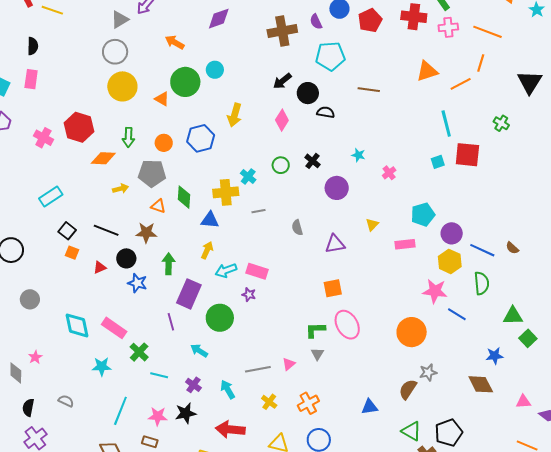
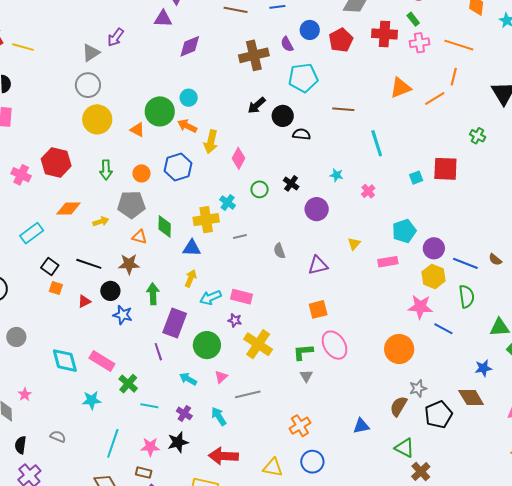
orange arrow: (175, 42) -> (187, 126), moved
pink diamond: (282, 120) -> (238, 158), moved
cyan line: (446, 124) -> (377, 143), moved
orange diamond: (103, 158) -> (68, 208), moved
pink triangle: (289, 364) -> (221, 377), moved
yellow cross: (269, 402) -> (258, 344), moved, size x1.8
black pentagon: (449, 433) -> (439, 415), moved

